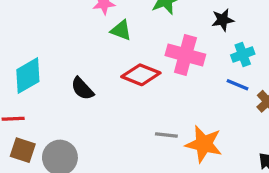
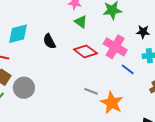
blue line: (237, 85) -> (128, 69), moved
black semicircle: (82, 89) -> (49, 41), moved

